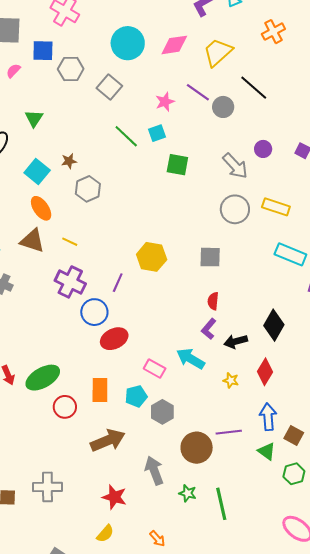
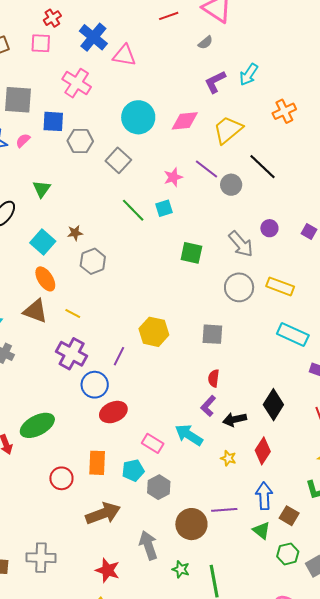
green square: (177, 165) -> (191, 253), moved
green ellipse: (43, 378) -> (37, 425), moved

